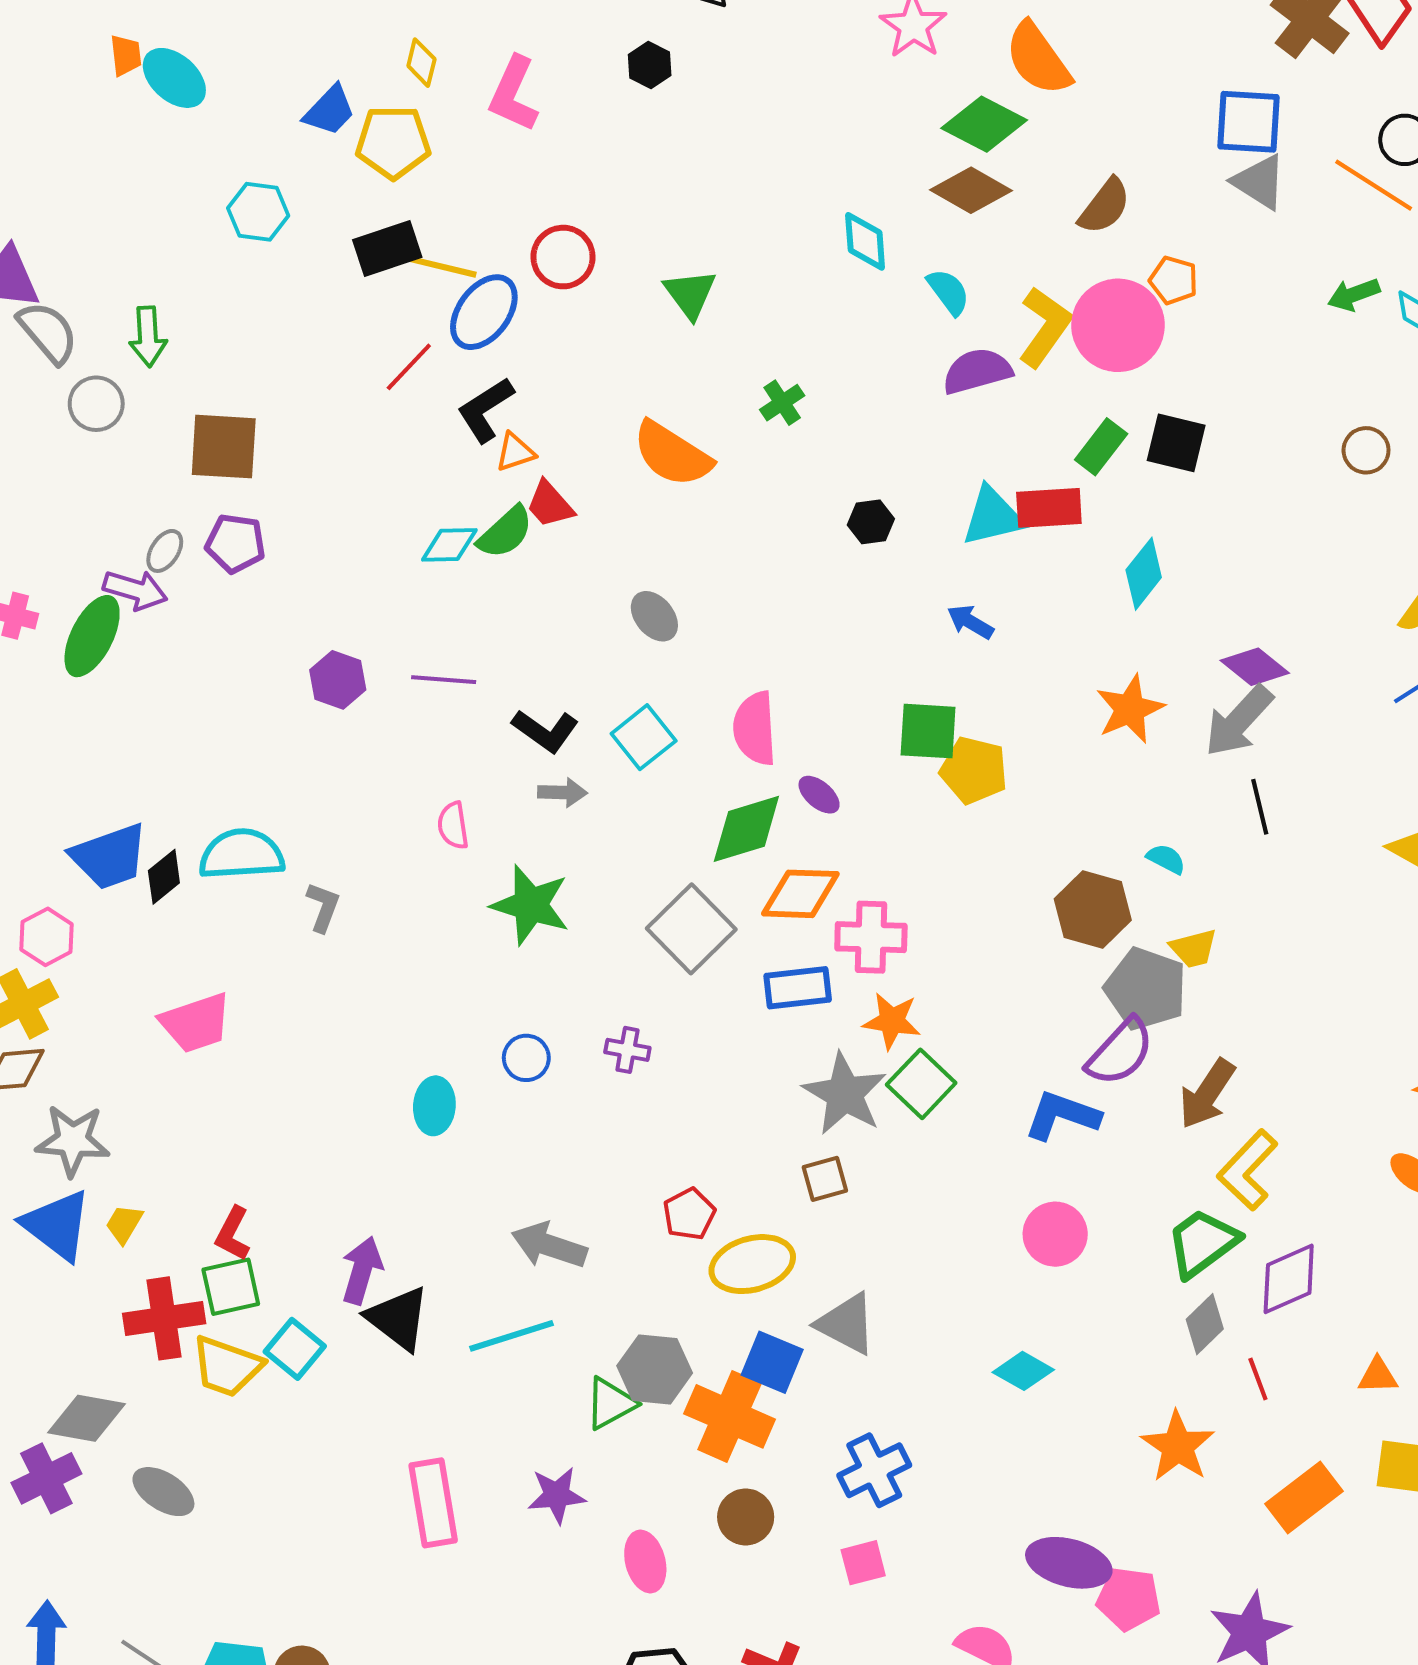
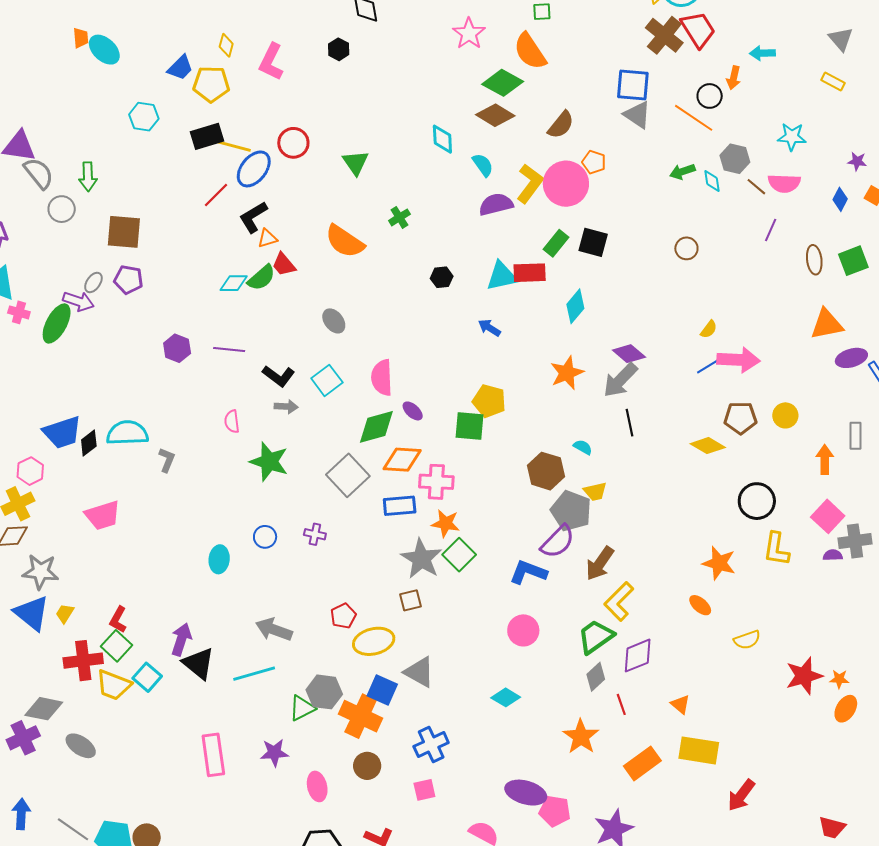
green square: (928, 731) -> (469, 426), moved
green square: (231, 1287) -> (117, 646), turned -36
orange triangle: (1378, 1376) -> (680, 704), turned 40

